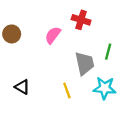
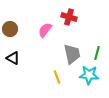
green line: (108, 52) -> (97, 53), moved
black triangle: (22, 87) -> (13, 58), moved

